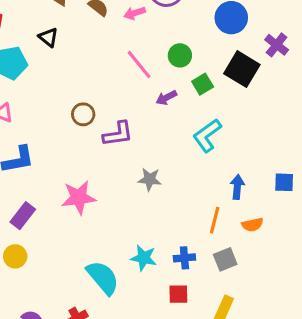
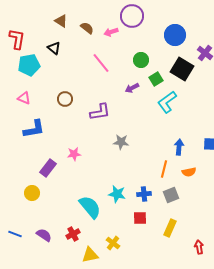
pink line: (139, 64) -> (101, 63), moved
brown circle: (83, 114) -> (65, 99), moved
cyan L-shape: (207, 135) -> (167, 102), moved
pink star: (79, 197) -> (74, 154), size x0.6
purple rectangle: (23, 216) -> (48, 168), moved

